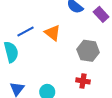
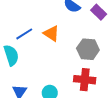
red cross: (83, 81) -> (85, 80), size x1.5

